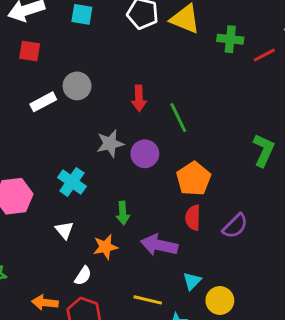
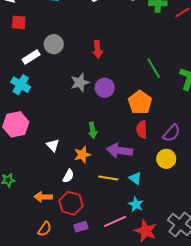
green line: (178, 118) -> (154, 68), moved
cyan cross: (72, 182) -> (21, 85), moved
cyan triangle: (192, 281) -> (135, 178), moved, turned -32
yellow line: (148, 300) -> (108, 178), moved
yellow circle: (220, 301) -> (166, 159), moved

